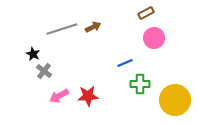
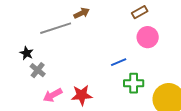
brown arrow: (93, 27) -> (82, 13), moved

